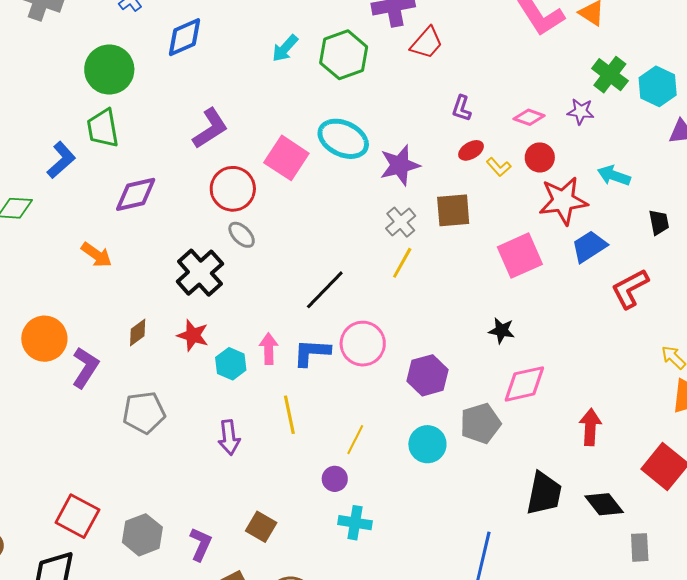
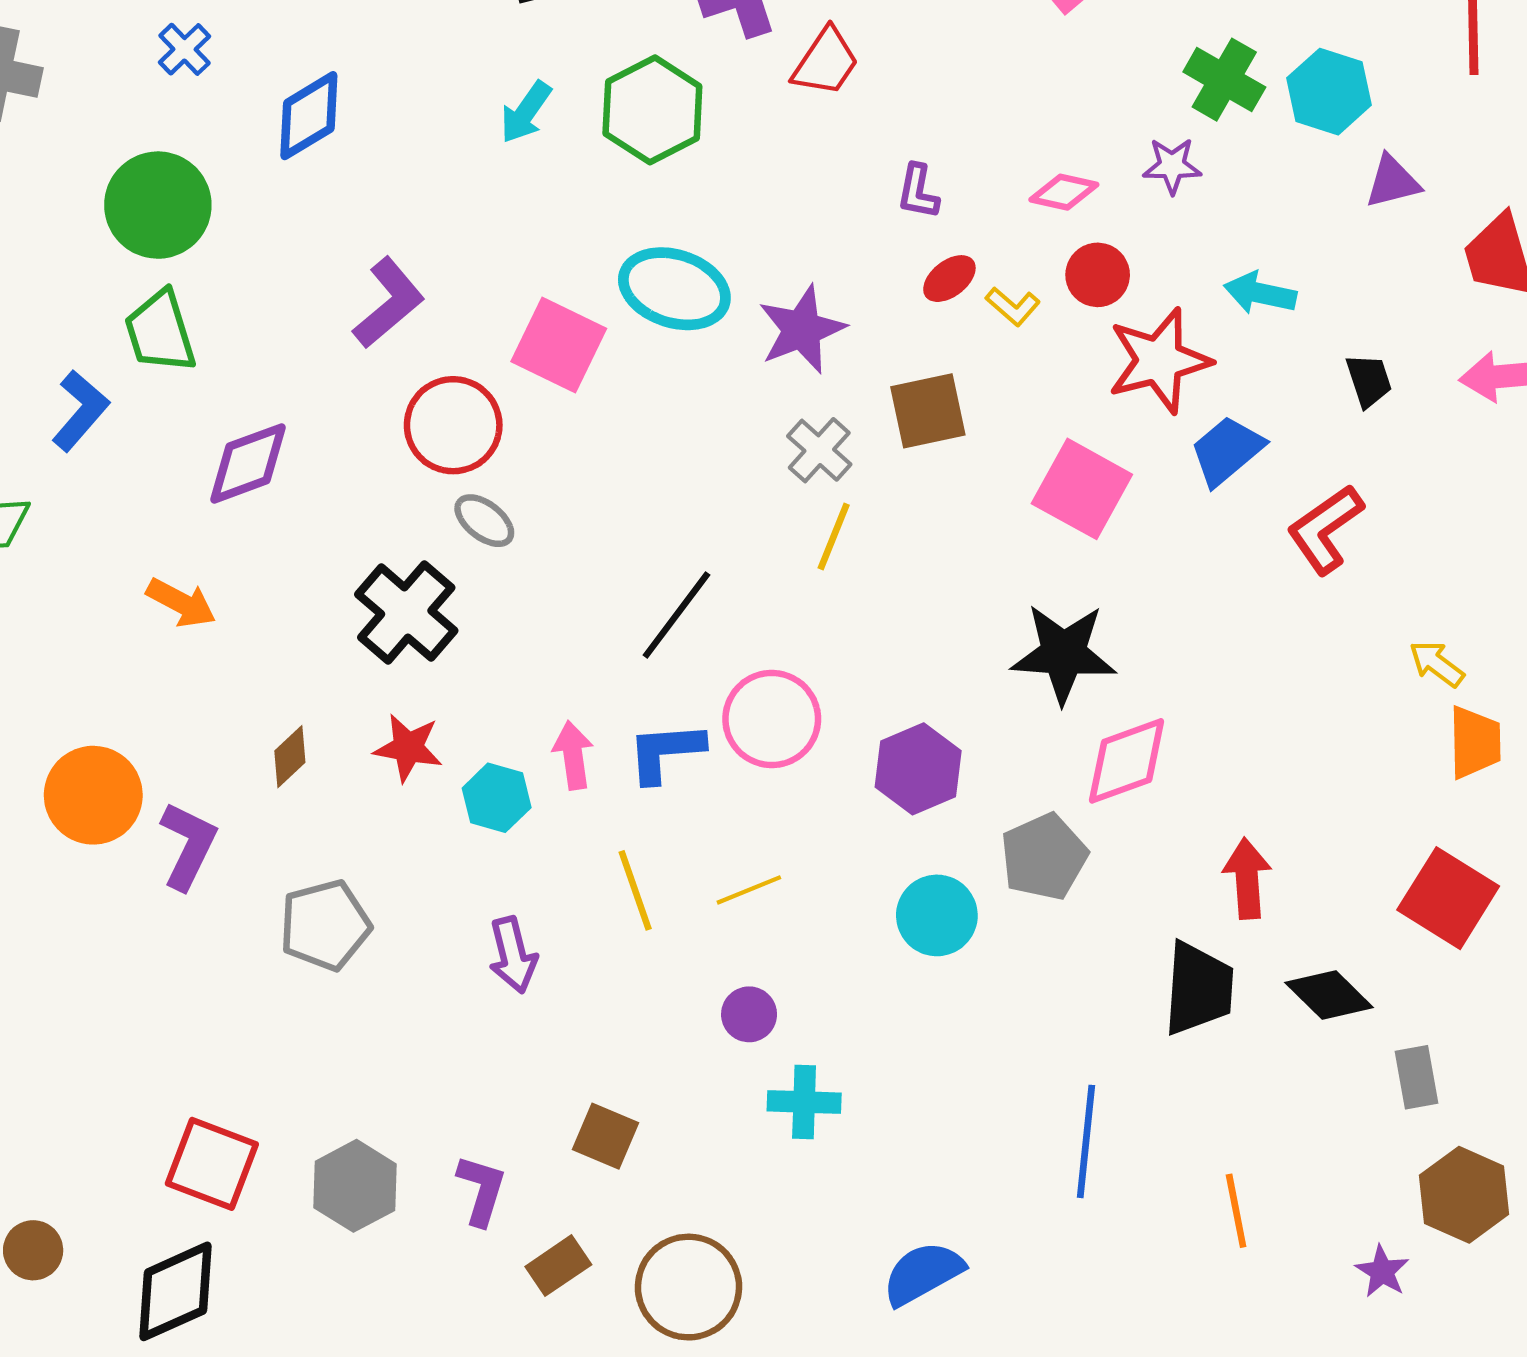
pink square: (520, 256) -> (1082, 489), turned -30
black star: (502, 331) -> (1064, 654), size x1.8
red arrow: (590, 427) -> (1247, 879), moved
yellow line: (355, 440) -> (749, 890), moved, turned 48

